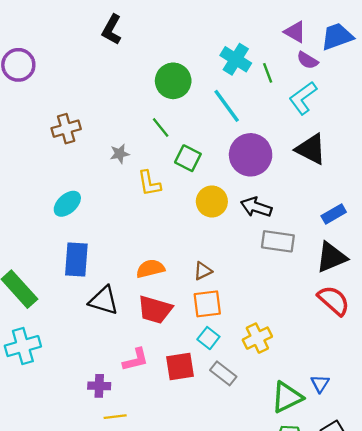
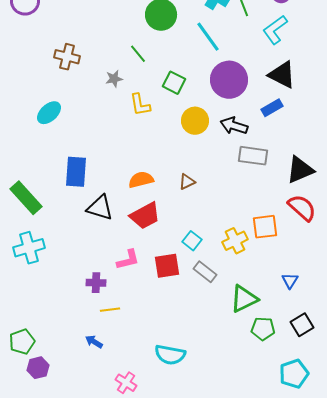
green line: (161, 127) -> (138, 54), moved
brown cross: (66, 129) -> (67, 57), turned 30
cyan ellipse: (67, 204) -> (49, 113), moved
blue rectangle: (334, 214) -> (272, 108), moved
orange square: (207, 304) -> (265, 227), moved
red trapezoid: (155, 310) -> (145, 216), turned -44
green triangle: (287, 397) -> (244, 299), moved

